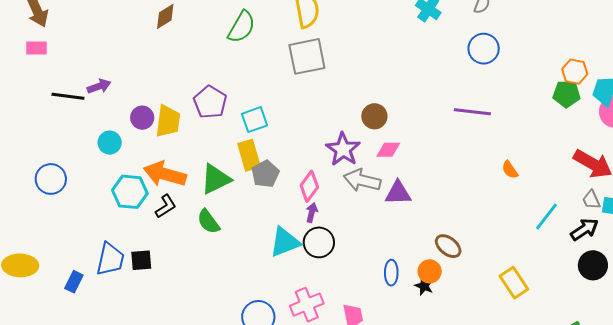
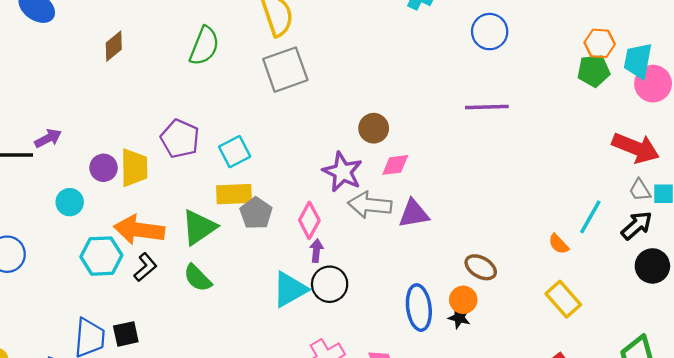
yellow rectangle: (249, 155) -> (234, 194), turned -68
orange semicircle: (510, 170) -> (559, 244), moved
blue ellipse: (391, 273) -> (419, 308), size x1.5

